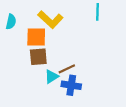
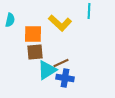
yellow L-shape: (50, 20) -> (60, 23), moved
cyan triangle: (51, 77) -> (47, 70), size x1.5

